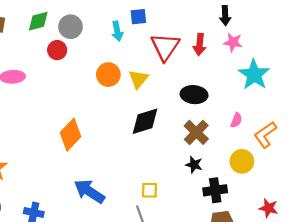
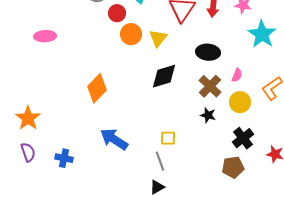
red circle: (57, 50) -> (117, 13), moved
pink semicircle: (236, 120) -> (237, 75), moved
yellow circle: (242, 161) -> (240, 102), moved
black cross: (215, 190) -> (243, 138), moved, turned -30

